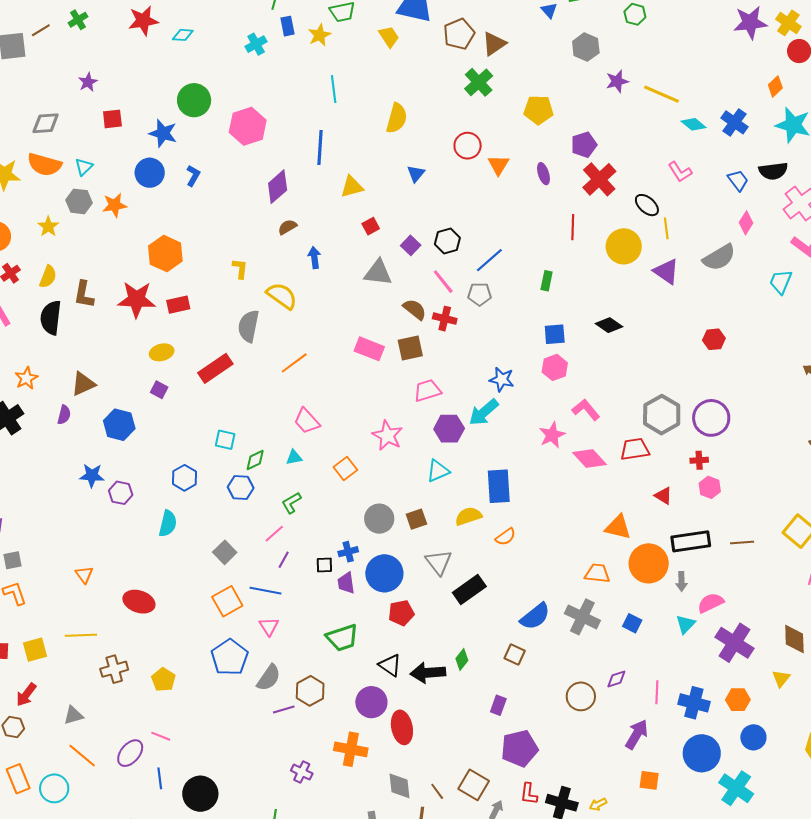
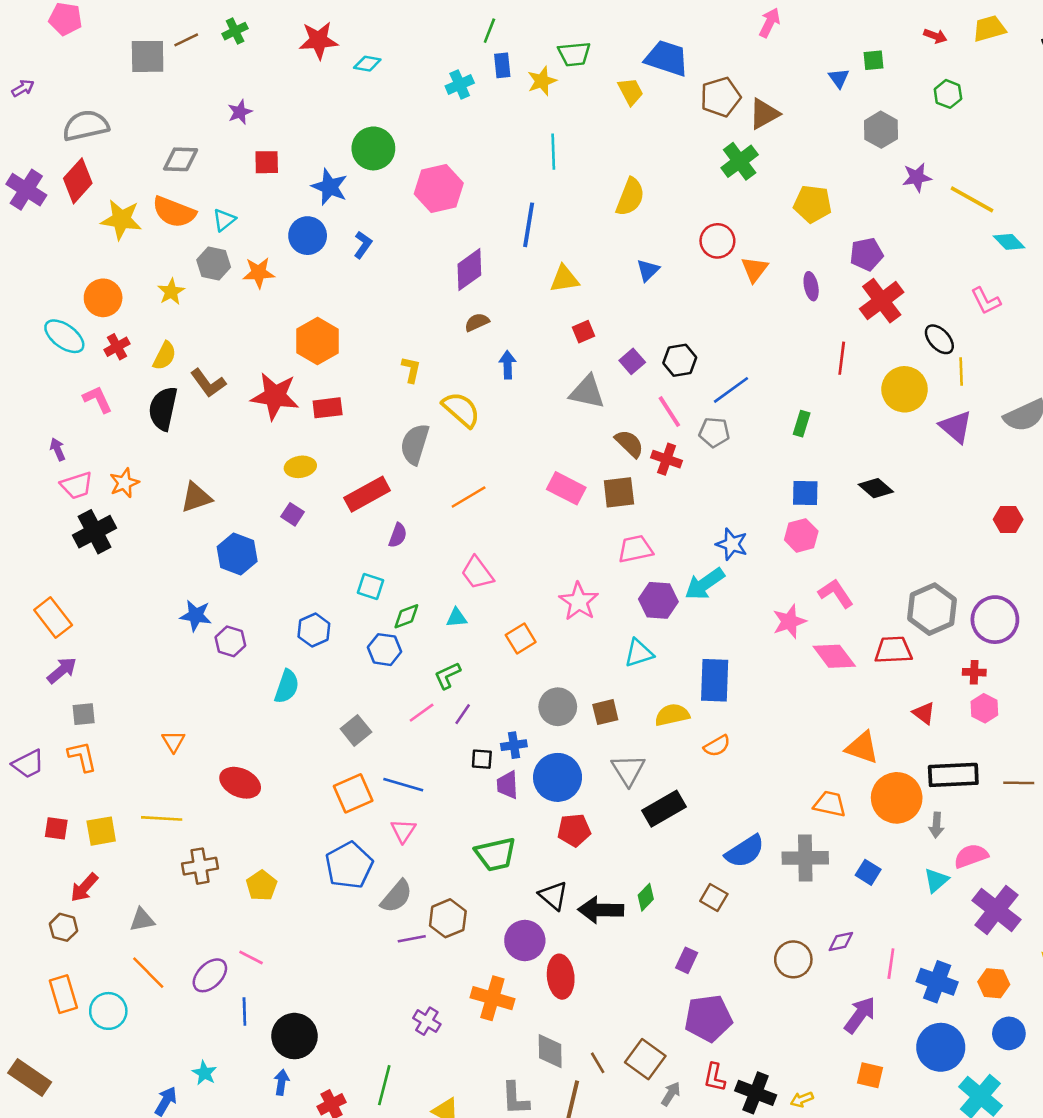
brown L-shape: (84, 294) -> (208, 383), turned -52
purple semicircle: (64, 415) -> (398, 535), moved
purple line: (284, 560) -> (463, 714), moved
gray cross: (582, 617) -> (805, 858), turned -32

